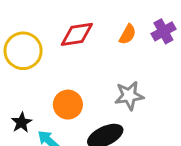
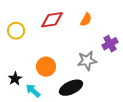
purple cross: (163, 31) -> (110, 44), moved
yellow circle: (23, 51) -> (16, 31), size x0.7

